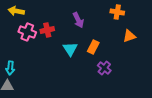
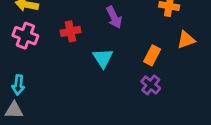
pink cross: (27, 32) -> (25, 36), moved
orange rectangle: (93, 47) -> (152, 55), moved

